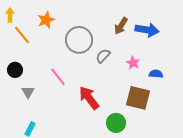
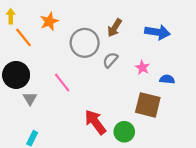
brown arrow: (121, 26) -> (115, 28), moved
black circle: (15, 70) -> (16, 75), size x1.6
red arrow: (89, 98) -> (95, 122), moved

